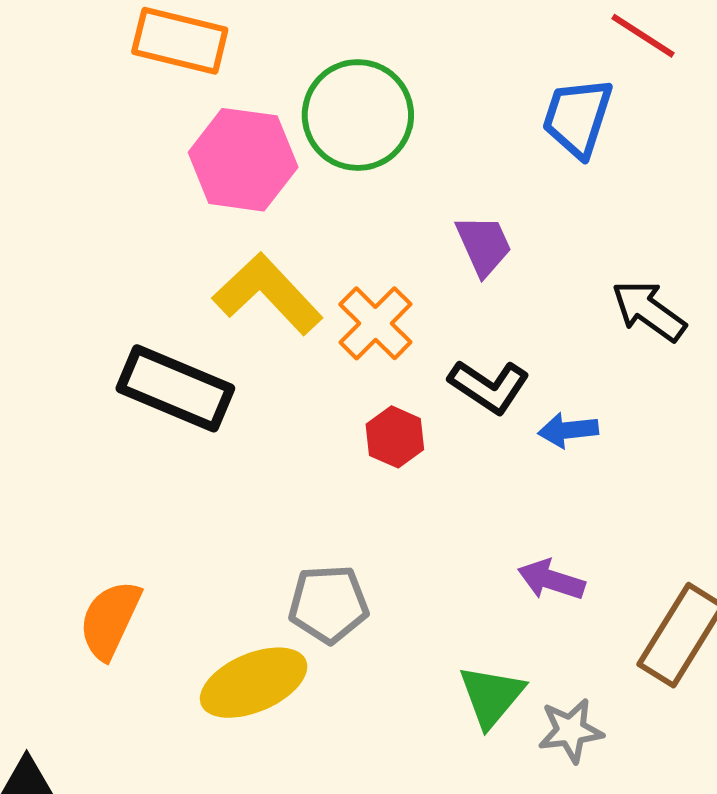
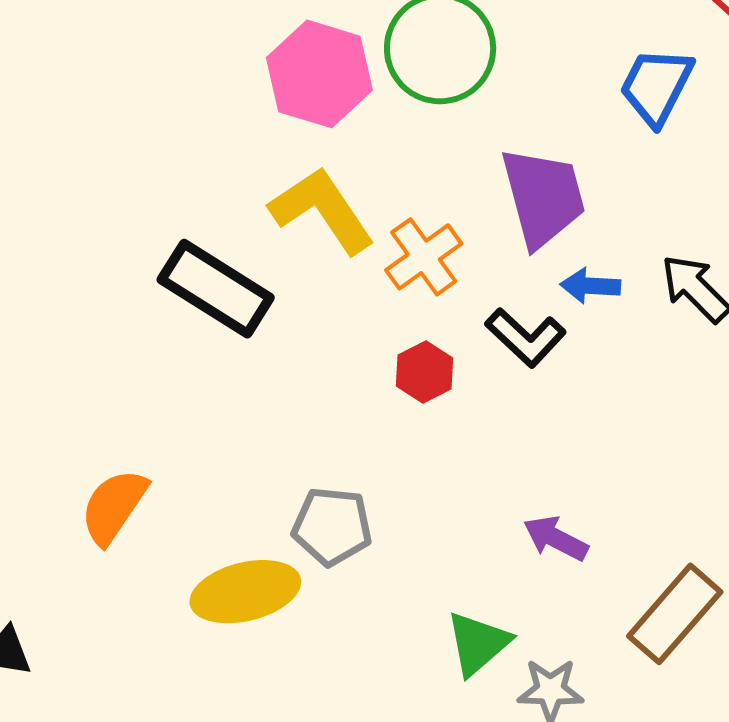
purple trapezoid: (484, 245) -> (543, 197), size x1.6
blue arrow: (568, 430) -> (590, 286), moved

